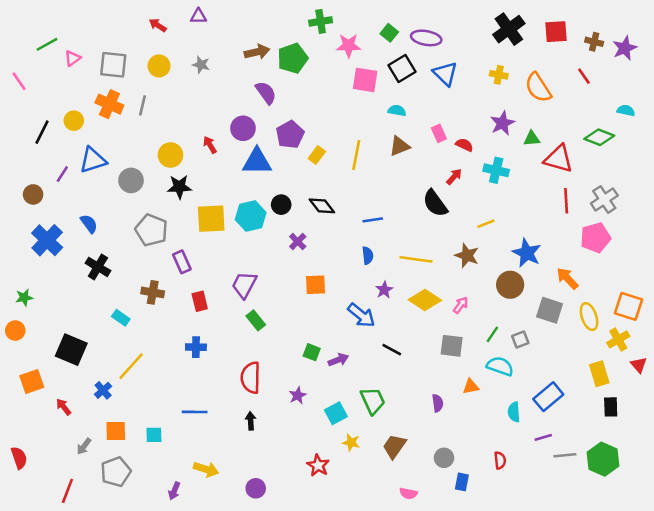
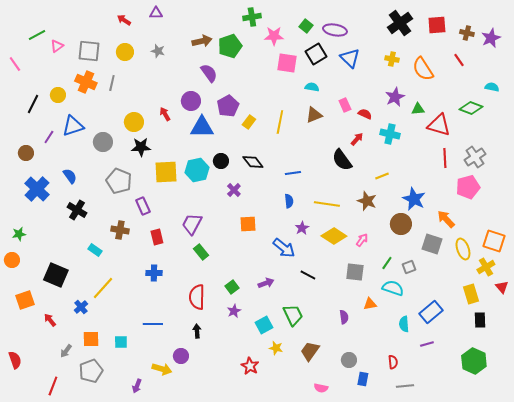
green square: (312, 352) -> (232, 287), moved, turned 32
gray line: (565, 455) -> (405, 386), moved
purple circle: (256, 488) -> (181, 356), moved

